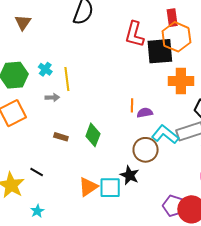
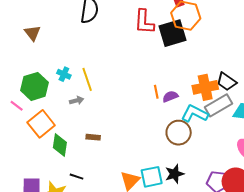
orange cross: (181, 81) -> (205, 87), moved
green diamond: (93, 135) -> (60, 145), moved
black star: (130, 175) -> (174, 174), moved, turned -30

